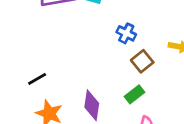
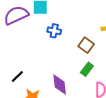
blue cross: (126, 33) -> (54, 31), moved

